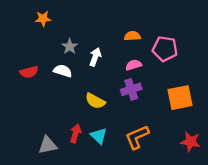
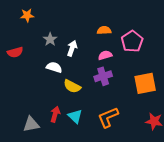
pink pentagon: (165, 49) -> (132, 41), turned 30
white semicircle: (63, 71) -> (54, 67), moved
red semicircle: (29, 72) -> (15, 52), moved

